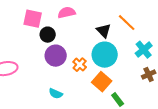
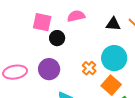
black triangle: (104, 31) -> (113, 24), moved, turned -42
purple circle: (56, 56) -> (49, 69), moved

